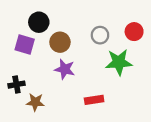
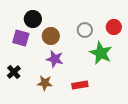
green star: (119, 62) -> (101, 53), turned 30
black cross: (16, 85) -> (14, 72), turned -32
brown star: (35, 102) -> (45, 83), moved

